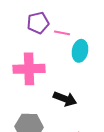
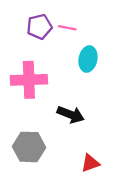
pink line: (62, 33) -> (67, 28), moved

